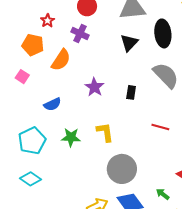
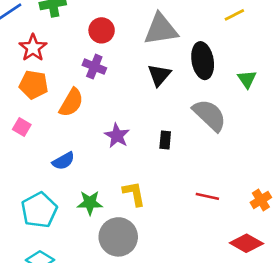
red star: (48, 21) -> (33, 48), moved, size x1.5
red line: (160, 127) -> (207, 196), moved
gray circle: (122, 169) -> (118, 237), moved

